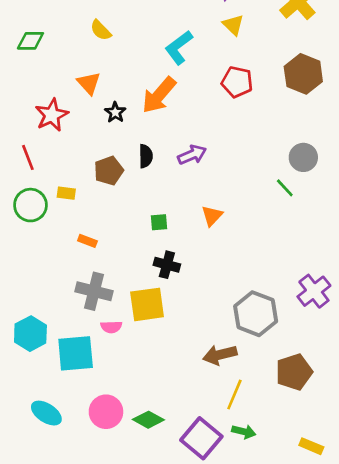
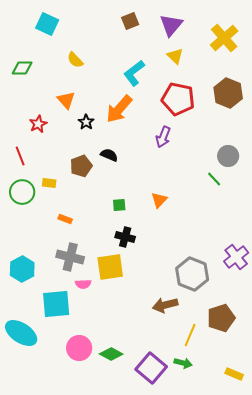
red pentagon: (237, 82) -> (178, 99), size x1.4
red star: (52, 115) -> (38, 124), size x0.7
purple arrow: (192, 155) -> (163, 137), moved, turned 135
black semicircle: (146, 156) -> (109, 155), turned -66
cyan hexagon: (30, 334) -> (22, 269), moved
yellow line: (234, 395) -> (190, 335), moved
cyan ellipse: (46, 413) -> (21, 333), moved, size x1.4

